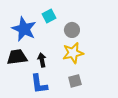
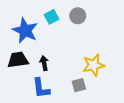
gray circle: (72, 30) -> (78, 16), moved
yellow star: (73, 53) -> (93, 65), moved

